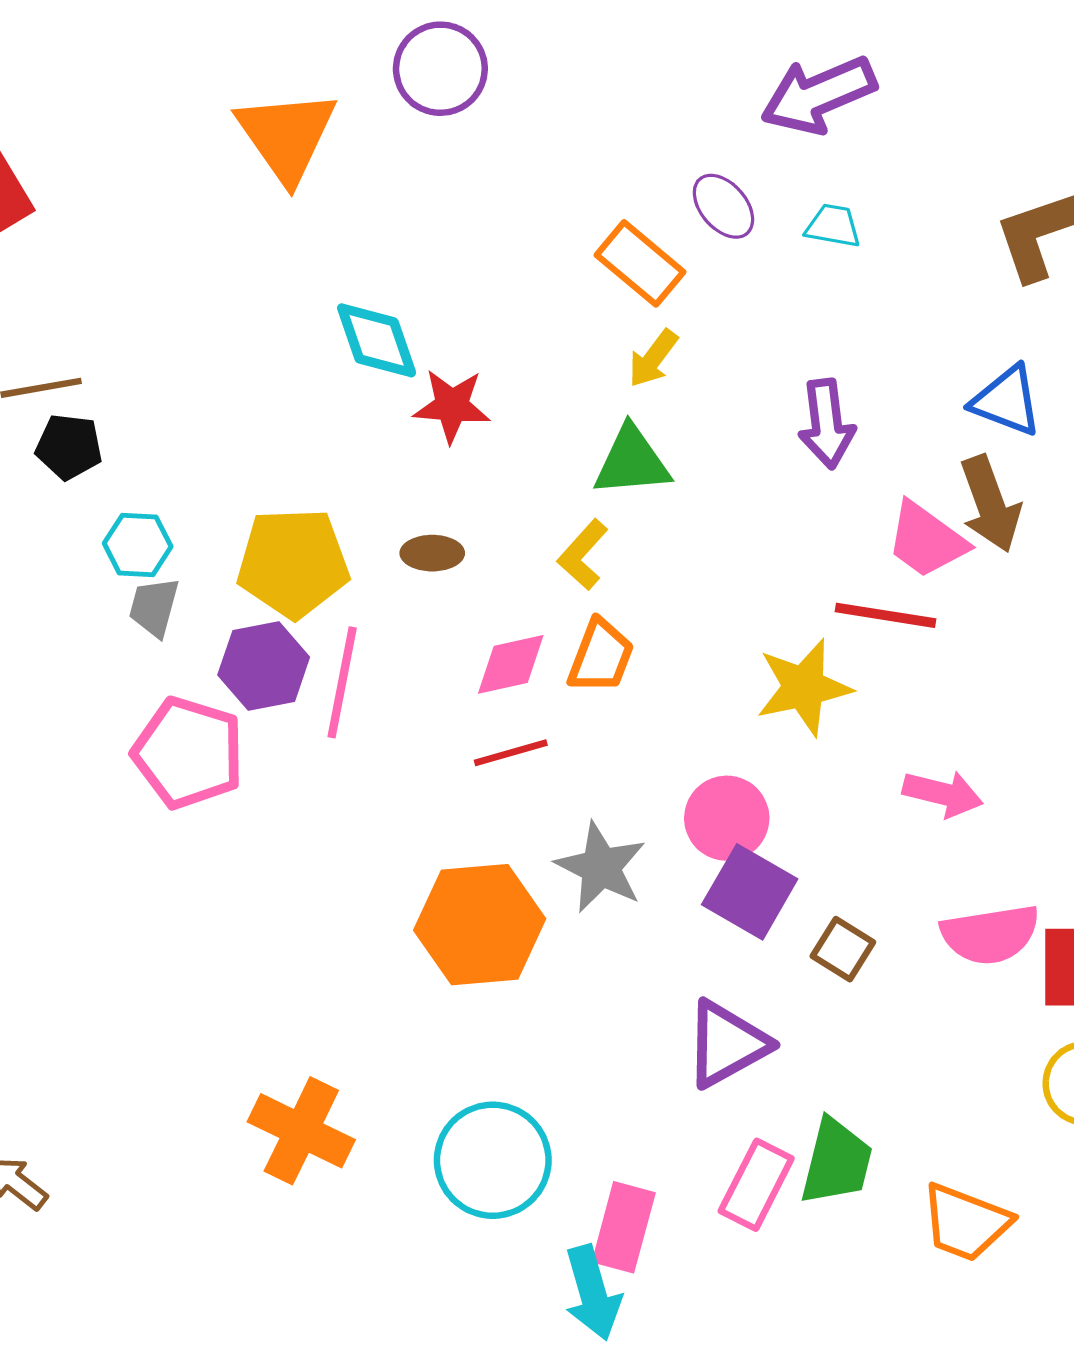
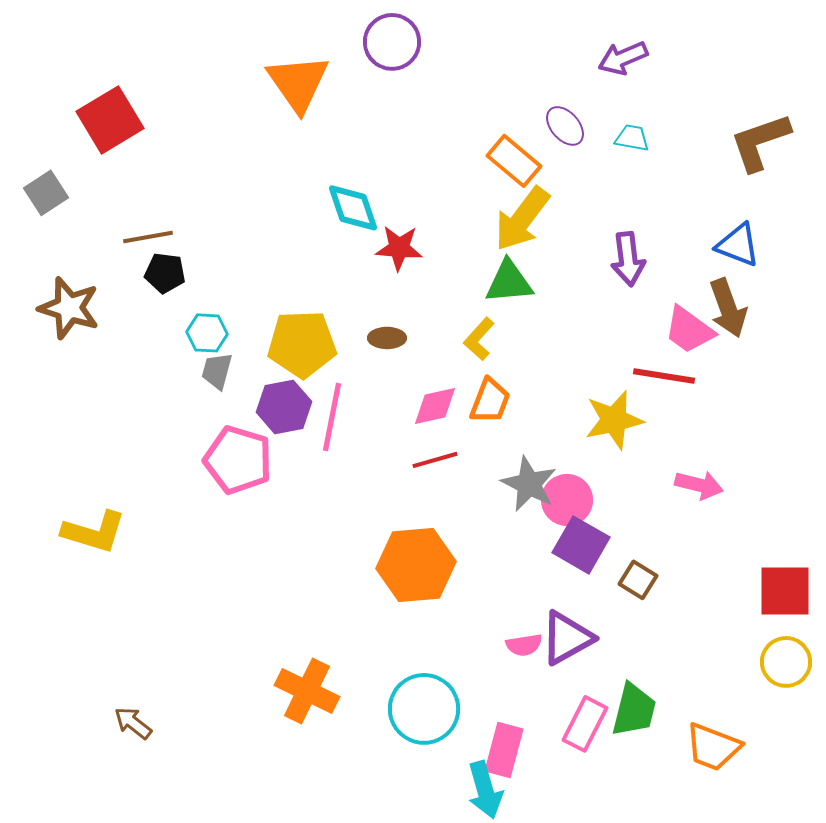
purple arrow: (818, 95) -> (623, 58), size x0.7
yellow arrow: (653, 358) -> (522, 219), size x1.8
gray star: (601, 867) -> (529, 484), moved
pink semicircle: (990, 934) -> (524, 645), moved, size x0.6

